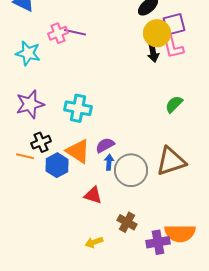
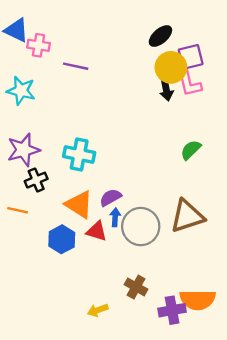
pink cross: (58, 33) -> (38, 45), moved, turned 30
black cross: (41, 142) -> (36, 180), moved
blue hexagon: (57, 165) -> (62, 239), moved
red triangle: (93, 195) -> (97, 231), moved

